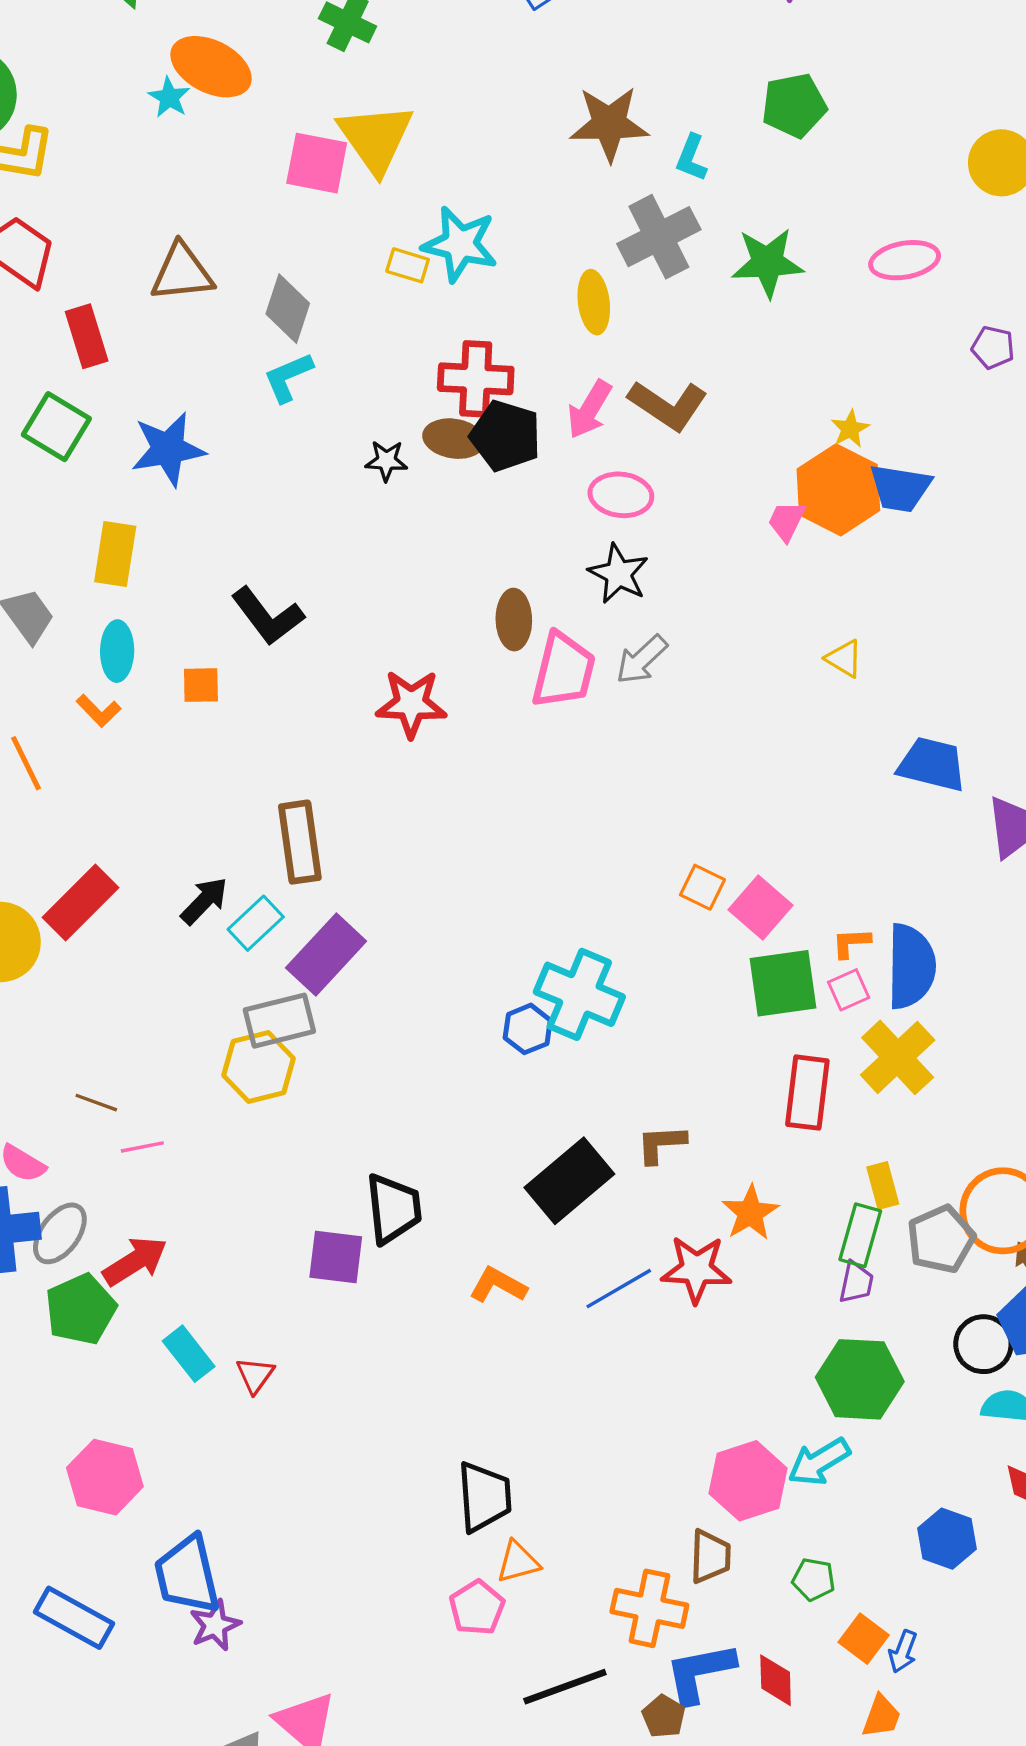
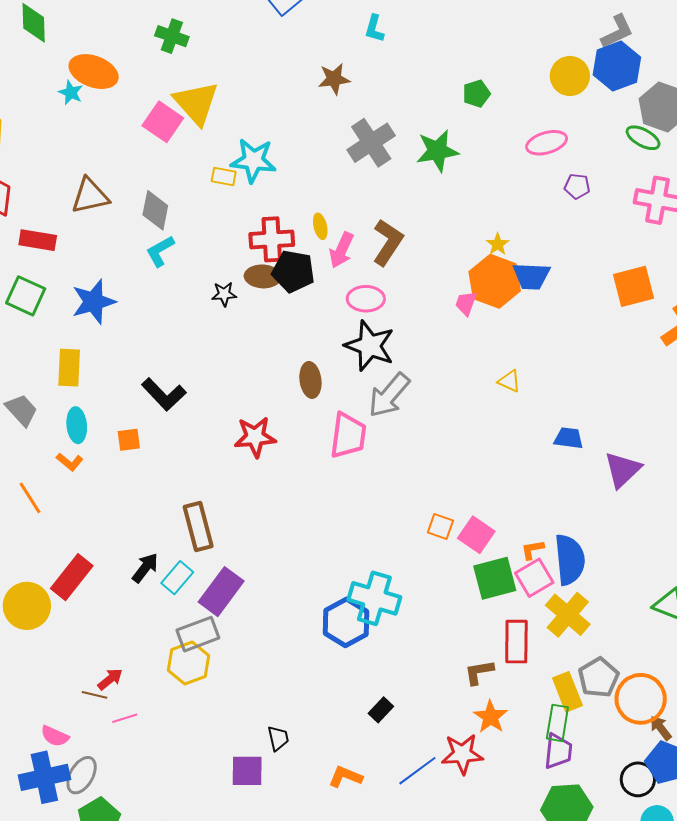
green pentagon: (794, 105) -> (476, 94), moved, size x0.7
brown star: (609, 124) -> (334, 79), size x0.7
cyan L-shape: (691, 158) -> (374, 29), moved
pink square: (317, 163) -> (163, 122), turned 30
pink ellipse: (905, 260) -> (547, 143), moved
yellow ellipse: (594, 302) -> (320, 226), moved, size x0.7
red rectangle: (87, 336) -> (38, 240), turned -57
brown L-shape: (668, 405) -> (388, 242), turned -84
black star: (619, 574) -> (370, 346), size x1.4
gray arrow: (642, 659) -> (389, 395), size x1.4
pink trapezoid: (563, 670) -> (348, 436), moved
blue trapezoid: (932, 764) -> (569, 438), size x0.7
pink square: (849, 990) -> (534, 578), size x1.5
blue hexagon: (528, 1029) -> (346, 622), size x1.6
brown L-shape: (661, 1144) -> (479, 672), moved
black rectangle: (569, 1181) -> (381, 710), size x0.5
yellow rectangle: (883, 1186) -> (567, 692), size x1.4
black trapezoid: (393, 1209) -> (278, 738), size x0.6
gray pentagon: (941, 1239) -> (599, 678), moved
red arrow: (135, 1261) -> (110, 679), moved, size x0.7
purple trapezoid: (856, 1282) -> (558, 751), size x1.4

